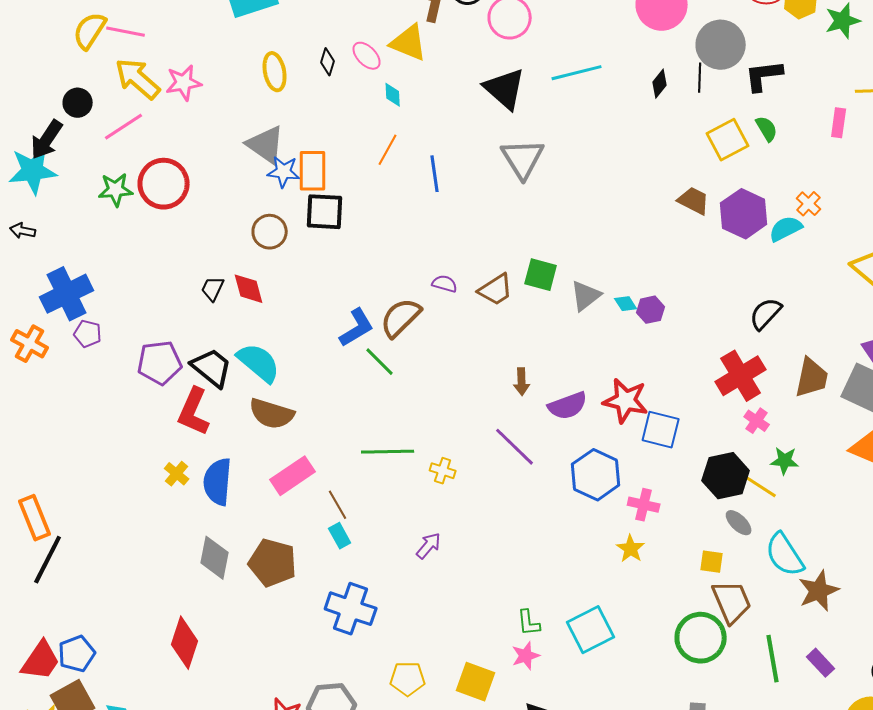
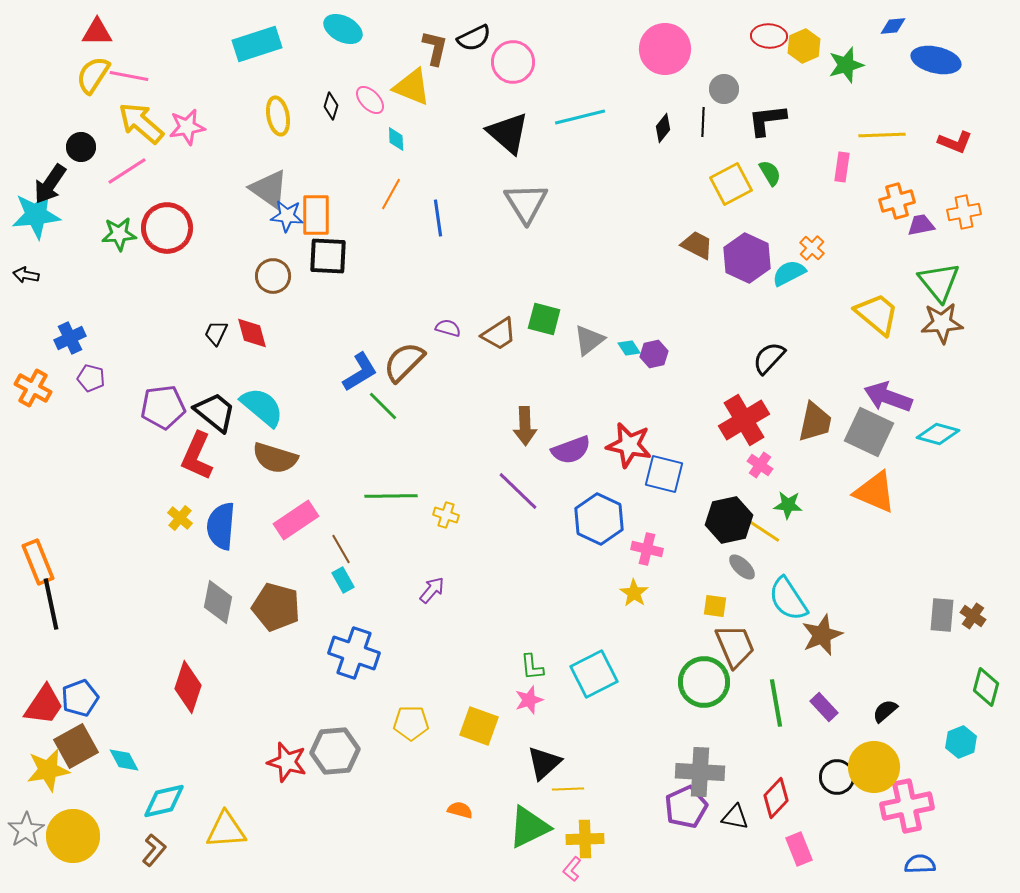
gray circle: (721, 45) -> (724, 89), size x0.6
blue cross: (67, 294) -> (70, 338), size x0.6
brown arrow: (522, 382) -> (525, 426), size x1.4
black line: (48, 560) -> (51, 604), turned -39

